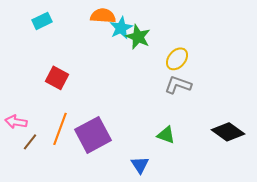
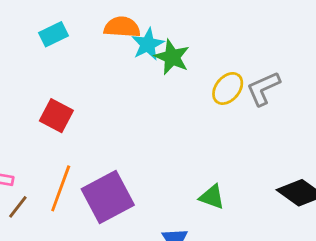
cyan rectangle: (42, 21) -> (54, 34), moved
gray L-shape: (178, 85) -> (263, 88), moved, turned -44

